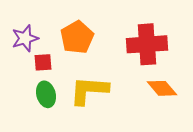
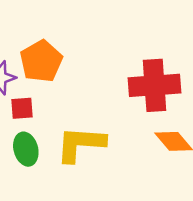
orange pentagon: (77, 37) -> (41, 61), moved

